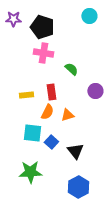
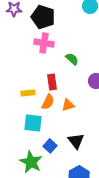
yellow rectangle: (26, 95) -> (28, 93), moved
blue square: (51, 142) -> (50, 146), moved
green star: (30, 172) -> (31, 162), turned 30

